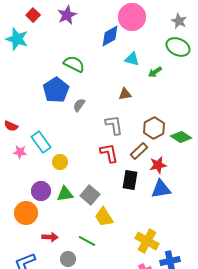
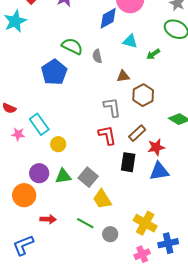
cyan star: (17, 39) -> (15, 21), turned 30
gray semicircle: (79, 105) -> (97, 56), moved, turned -48
brown hexagon: (154, 128) -> (143, 95), moved
gray circle: (68, 259) -> (110, 234), moved

